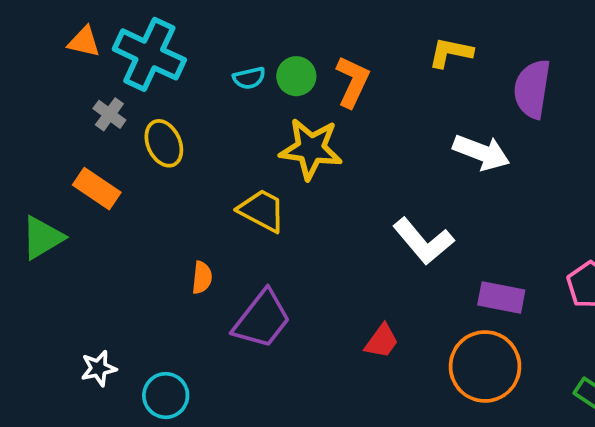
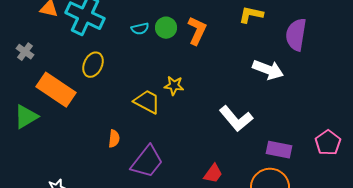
gray cross: (109, 114) -> (25, 52), moved
yellow ellipse: (164, 143) -> (93, 65), turned 50
yellow star: (311, 149) -> (174, 86), moved, size x0.6
orange rectangle: (97, 189) -> (56, 90), size x1.5

